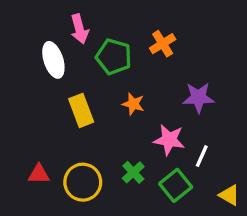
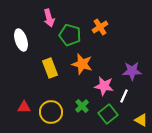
white ellipse: (53, 60) -> (21, 40), moved
purple star: (198, 97) -> (132, 71), moved
orange star: (133, 104) -> (82, 64), size x1.5

